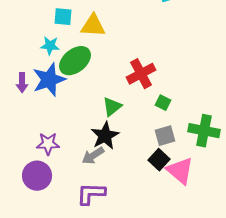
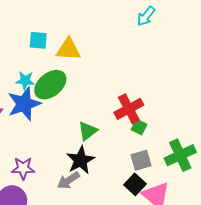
cyan star: (50, 46) -> (25, 81), moved
red cross: (141, 74) -> (129, 109), moved
green cross: (204, 131) -> (180, 155), turned -36

